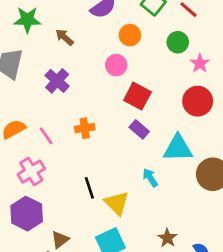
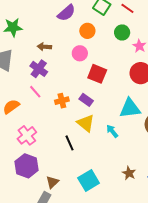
brown arrow: (64, 37) -> (44, 47), moved, turned -32
purple rectangle: (139, 129) -> (86, 100), moved
pink line: (46, 136) -> (35, 92), moved
yellow triangle: (117, 203) -> (86, 123), moved

